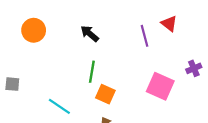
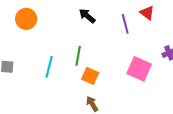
black arrow: (90, 34) -> (87, 16), moved
cyan line: (59, 106) -> (49, 67), moved, turned 70

